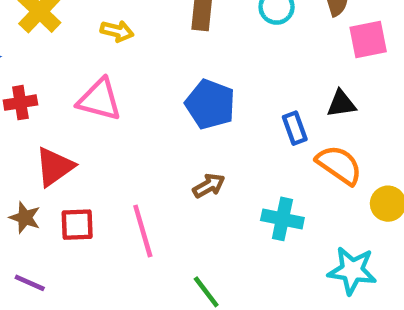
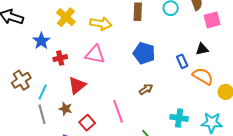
yellow arrow: (117, 31) -> (101, 24), size x1.5
cyan cross: (282, 219) -> (179, 118), moved
red square: (77, 225) -> (87, 123), moved, turned -35

